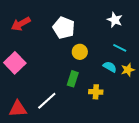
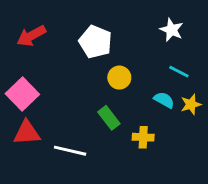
green rectangle: (73, 79) -> (109, 118), turned -56
white line: (47, 101) -> (70, 151), turned 55
red triangle: (18, 109) -> (27, 133), moved

